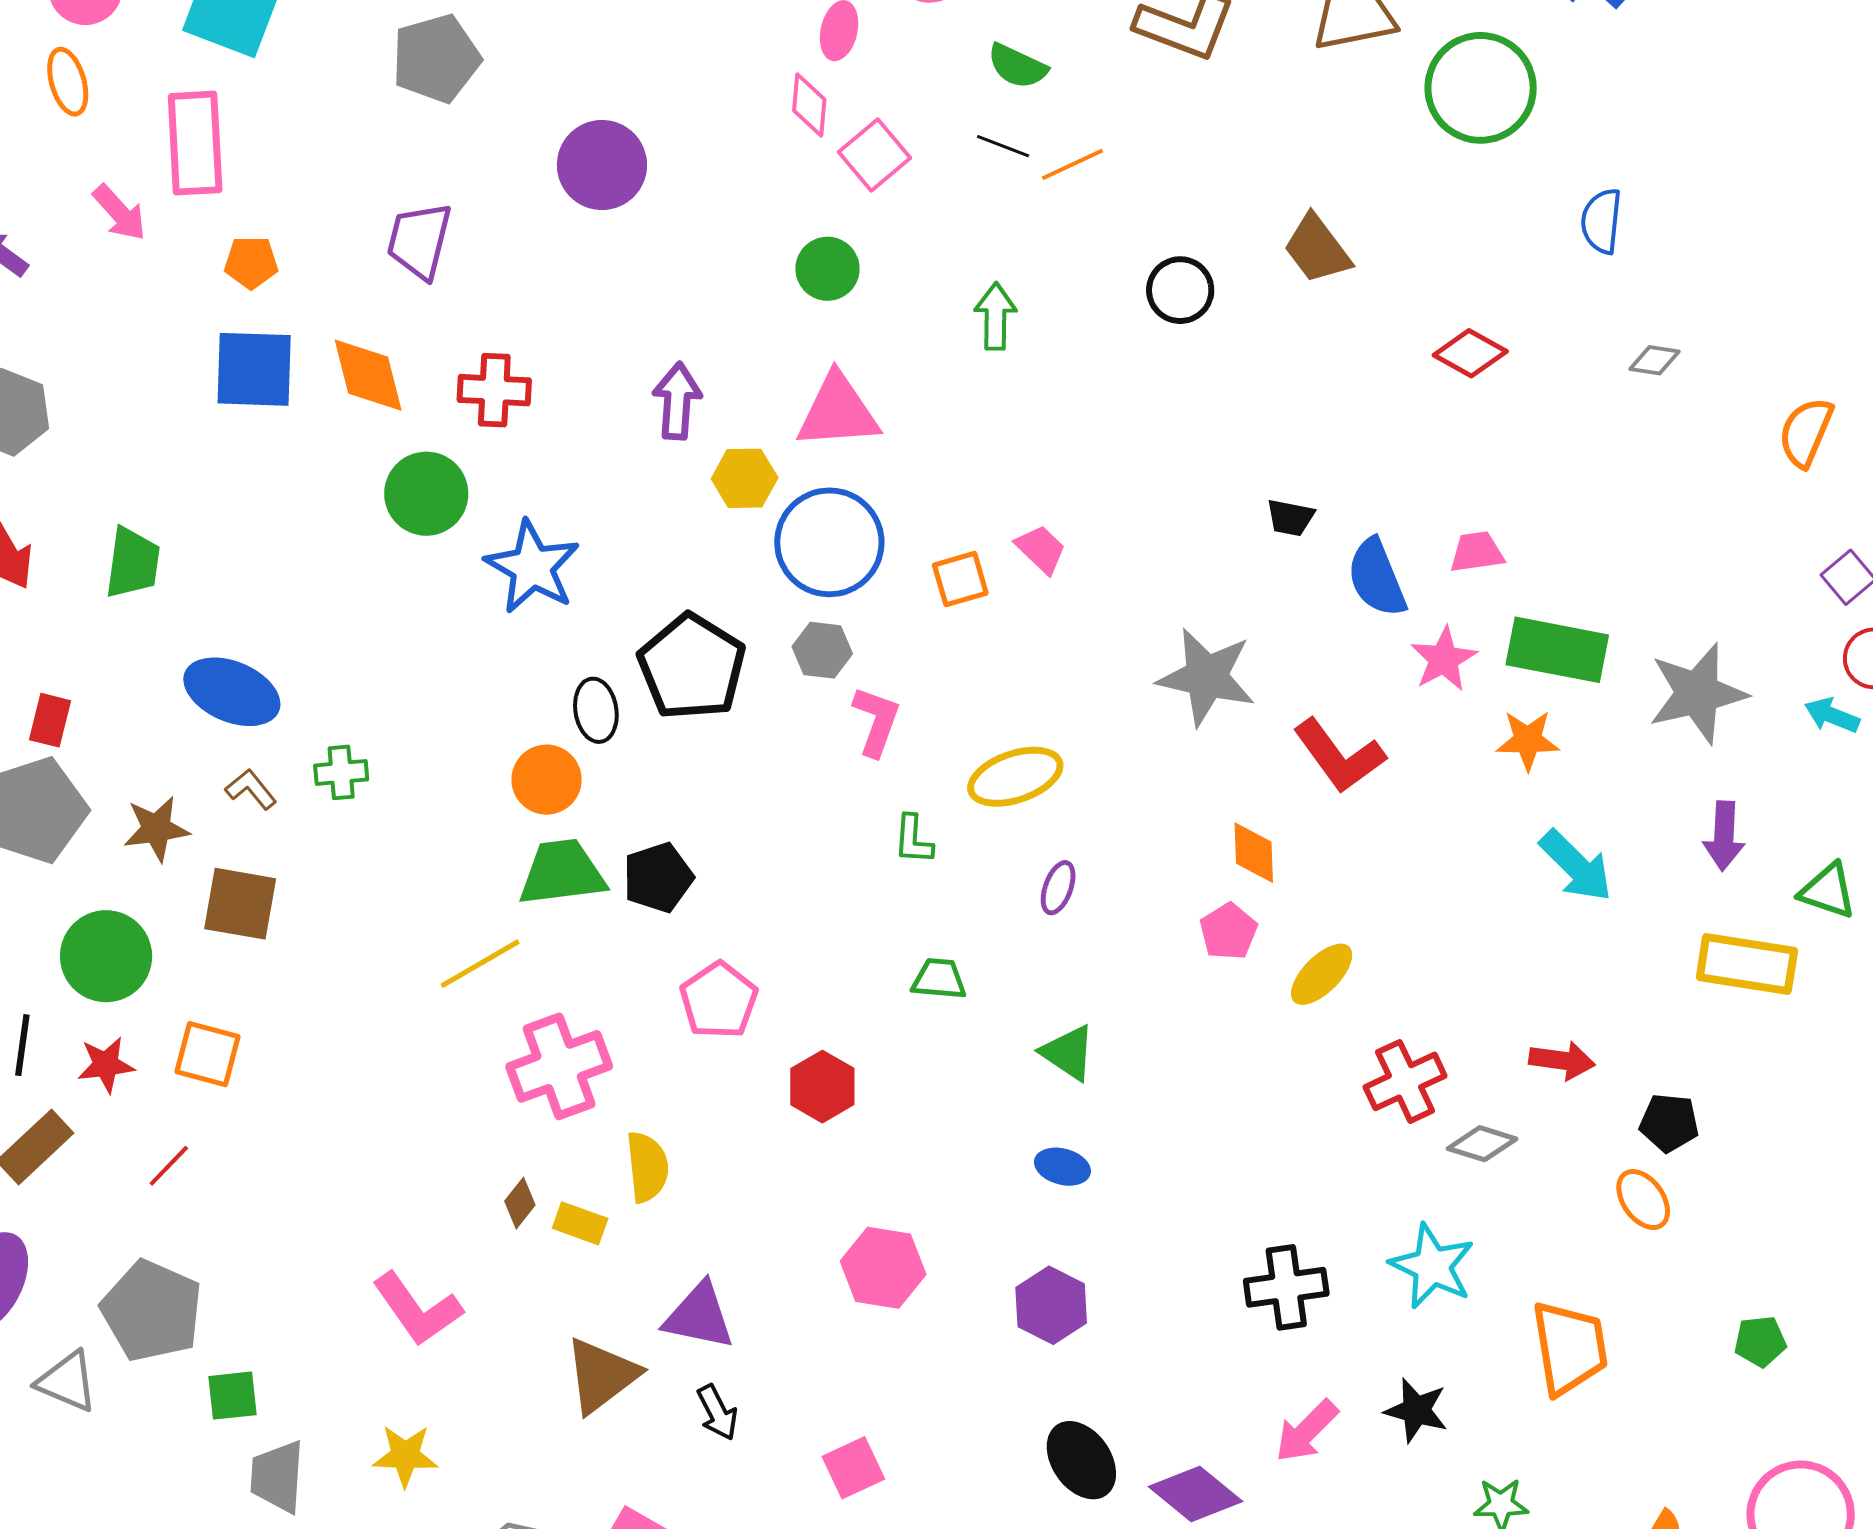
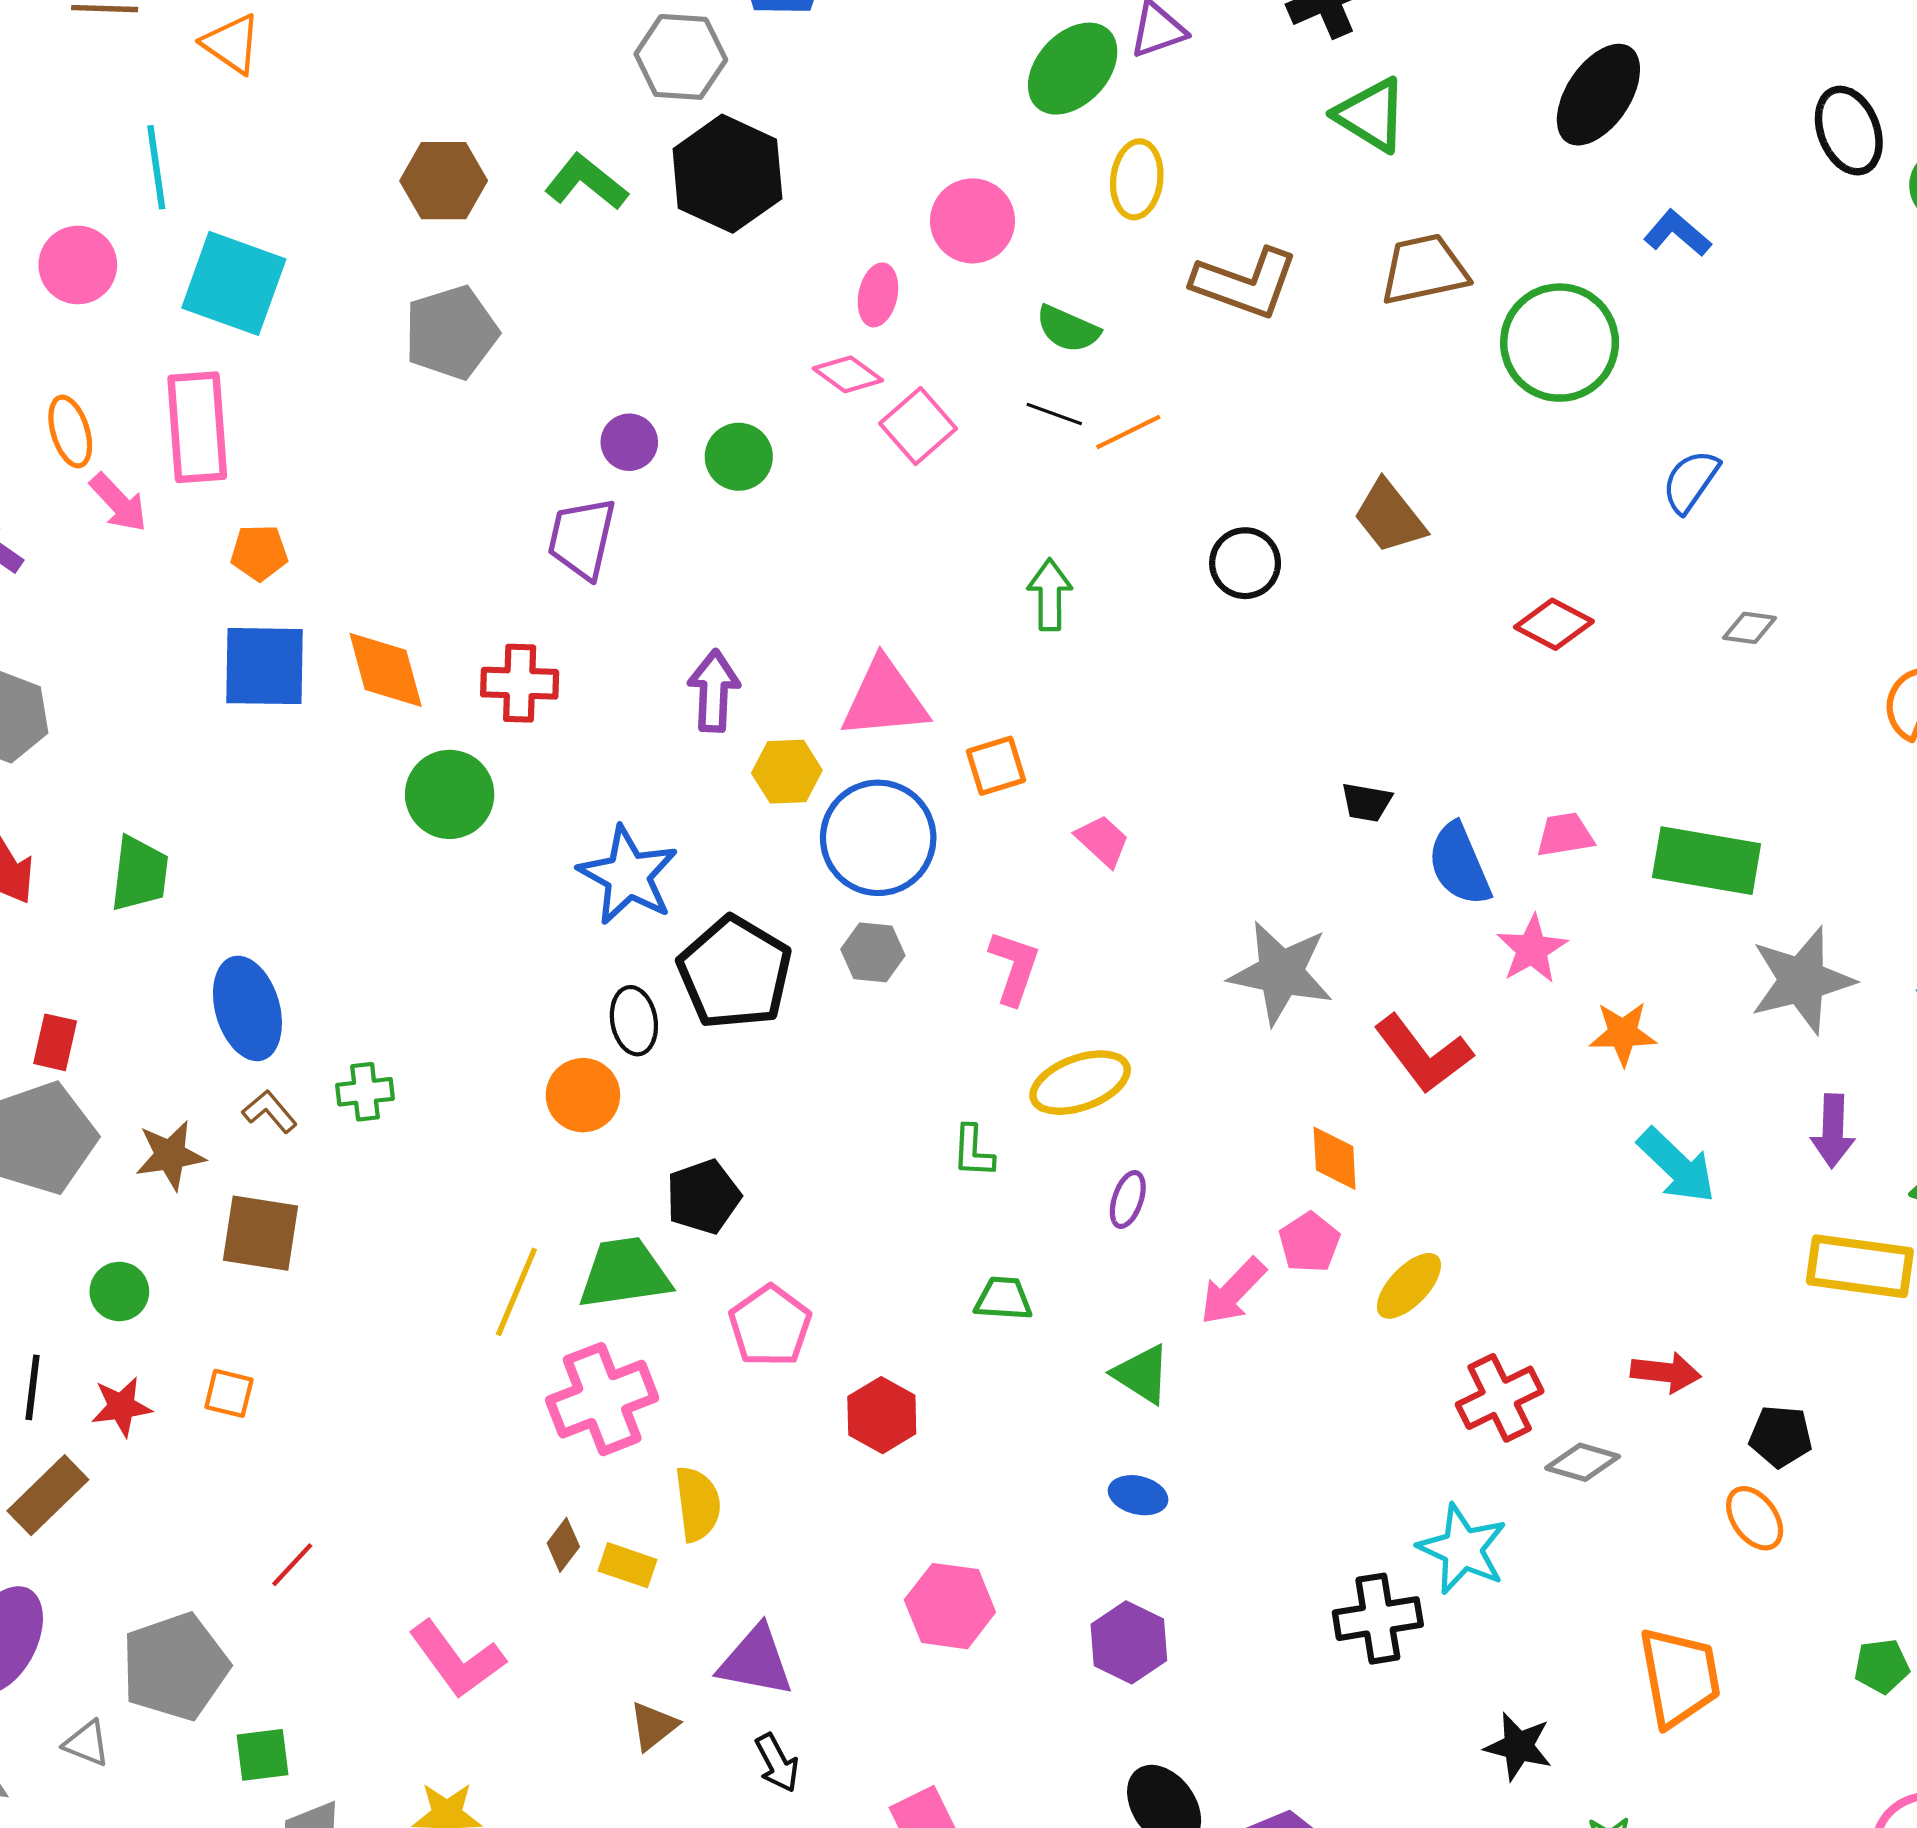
orange ellipse: (68, 82) -> (70, 431), moved
pink diamond: (809, 105) -> (848, 374), turned -58
purple circle: (602, 165) -> (629, 442), size x0.6
blue semicircle: (1602, 221) -> (1691, 481), turned 30
purple trapezoid: (419, 241) -> (582, 538), moved
green circle: (828, 269) -> (739, 457), moved
blue star: (532, 567) -> (628, 875), moved
orange square: (960, 579) -> (996, 766), moved
green rectangle: (1557, 650) -> (1707, 861), moved
blue ellipse: (232, 692) -> (247, 1008), turned 52
pink L-shape: (876, 721) -> (1014, 967), moved
green trapezoid: (562, 873) -> (624, 1273), moved
green circle: (106, 956) -> (119, 1291), size x0.6
yellow line: (480, 964) -> (516, 1292), turned -36
orange square: (207, 1054) -> (229, 1393), size x0.7
red line: (169, 1166) -> (292, 1565), moved
cyan star: (1432, 1266) -> (1462, 1549), moved
gray pentagon: (152, 1311) -> (175, 1667), turned 30
brown triangle: (602, 1375) -> (653, 1726), size x0.6
gray triangle: (67, 1381) -> (87, 1743), size x0.7
pink arrow: (1307, 1431) -> (1233, 1291), moved

